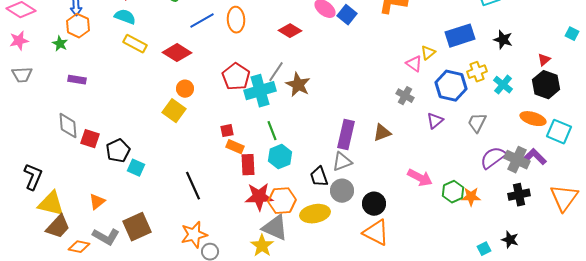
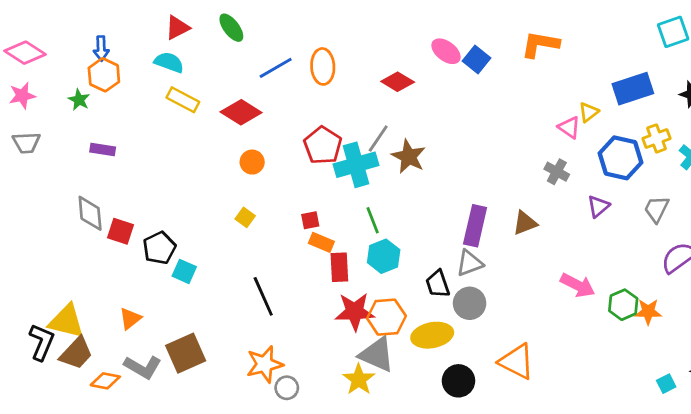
yellow square: (174, 111) -> (245, 217), moved, size x0.6
black L-shape: (33, 177) -> (42, 342), moved
black circle: (374, 204) -> (458, 381), moved

